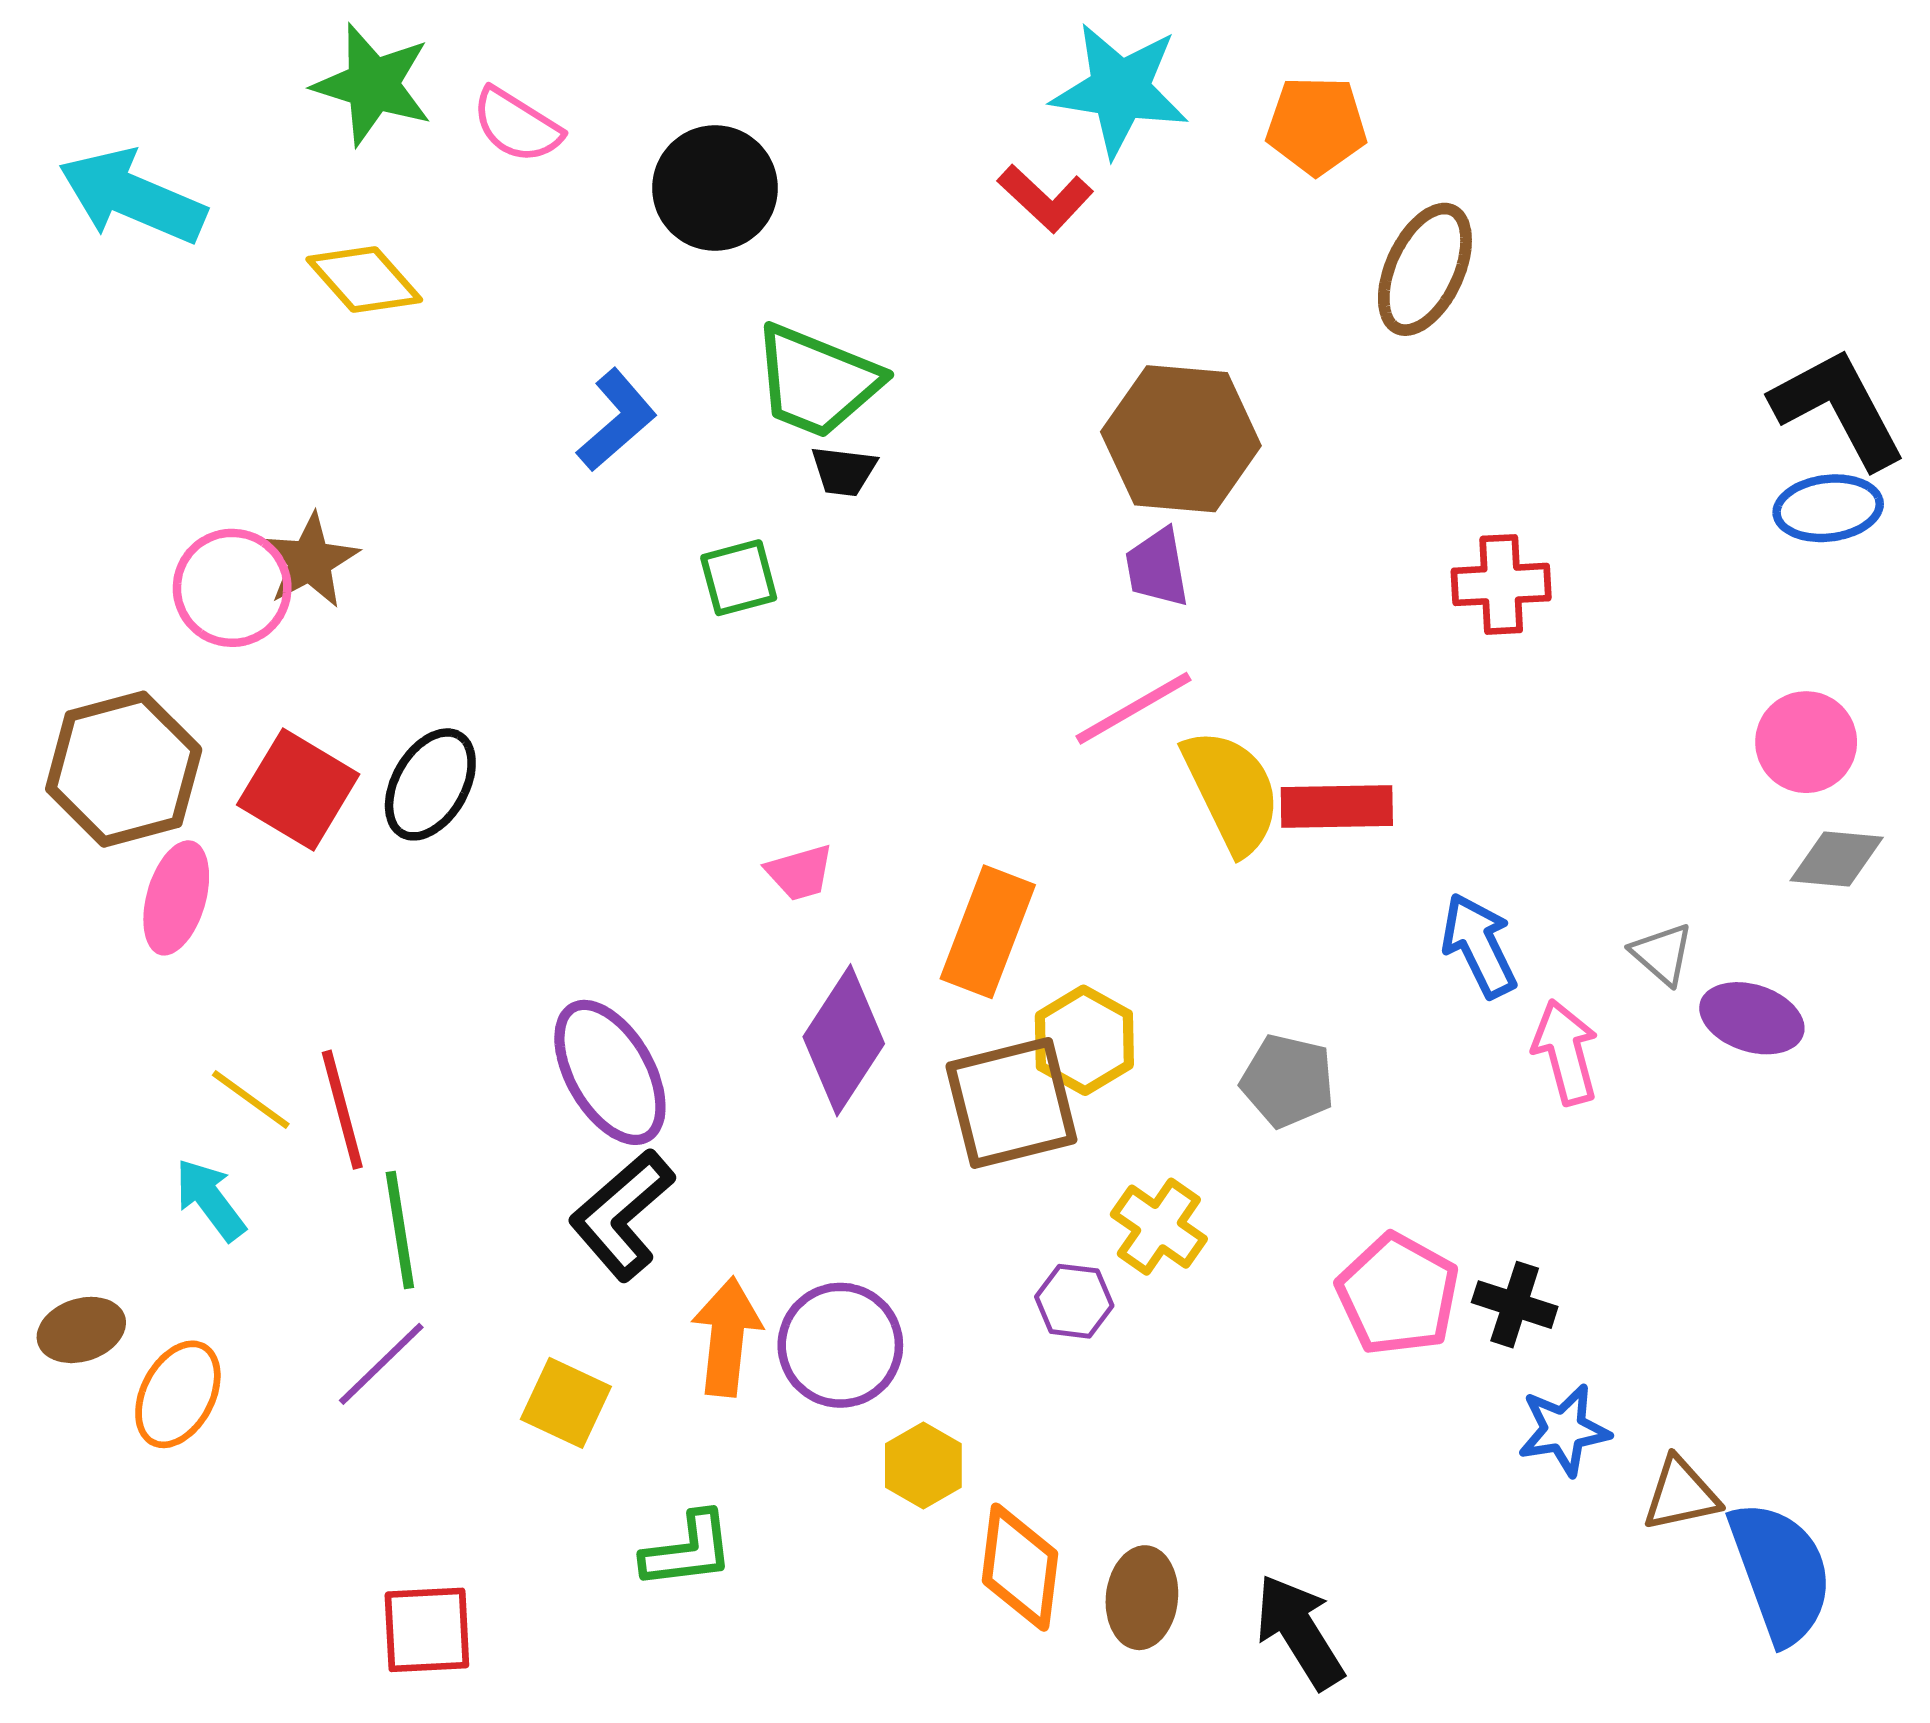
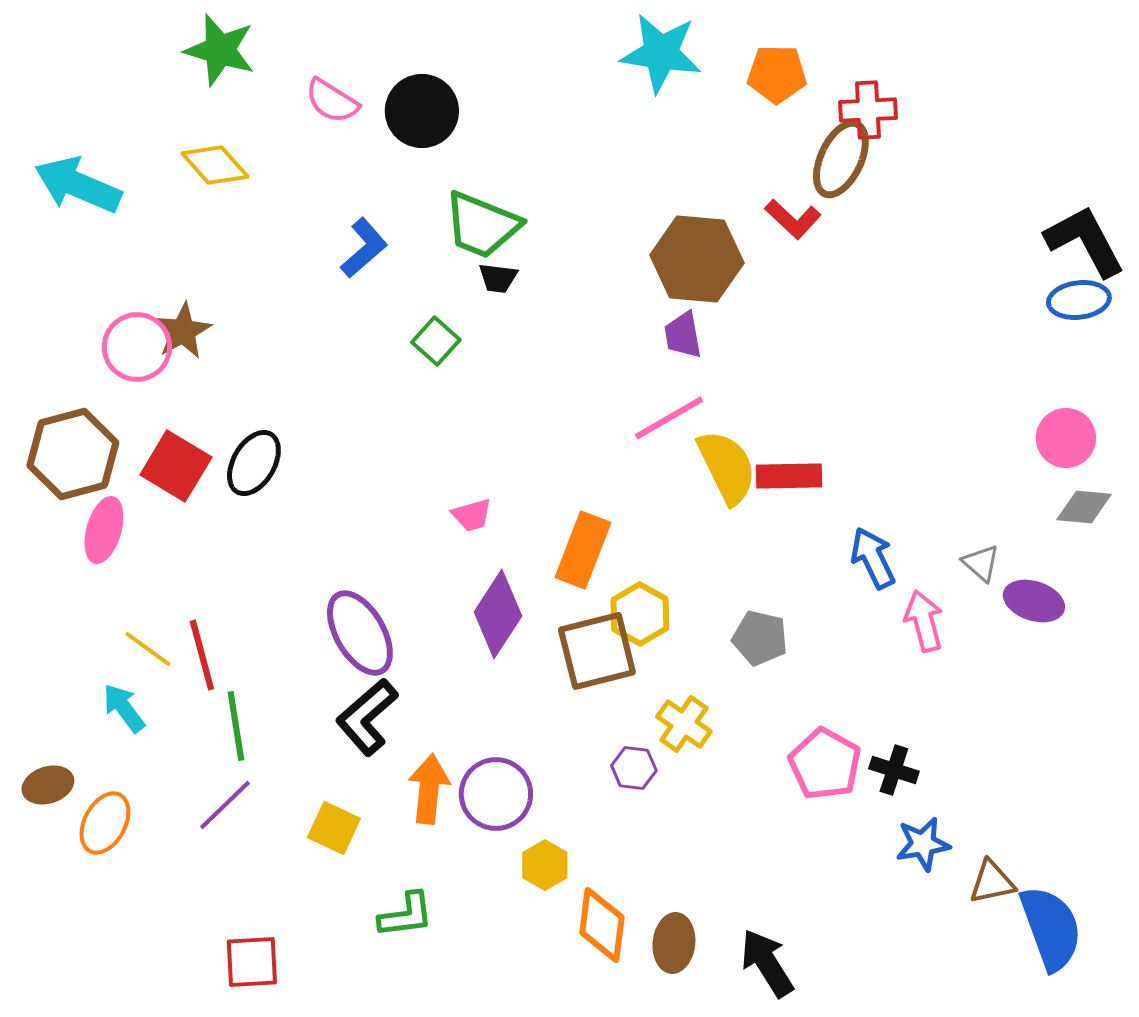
pink semicircle: (517, 125) -> (332, 101), moved
cyan arrow: (132, 196) -> (78, 185), moved
red L-shape: (1045, 198) -> (793, 219), moved
green square: (739, 578) -> (436, 341), turned -33
red cross: (1501, 584) -> (868, 110), moved

